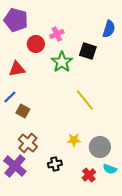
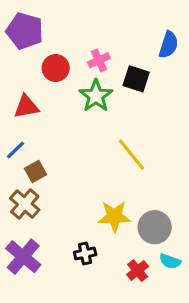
pink cross: (57, 34) -> (99, 60), moved
brown square: (23, 111) -> (36, 172), turned 32
yellow star: (74, 140) -> (114, 216), size x1.5
brown cross: (28, 143) -> (25, 204), moved

